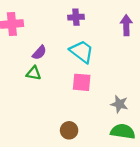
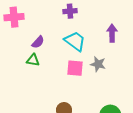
purple arrow: (126, 25) -> (112, 33), moved
gray star: (119, 104) -> (98, 64), moved

